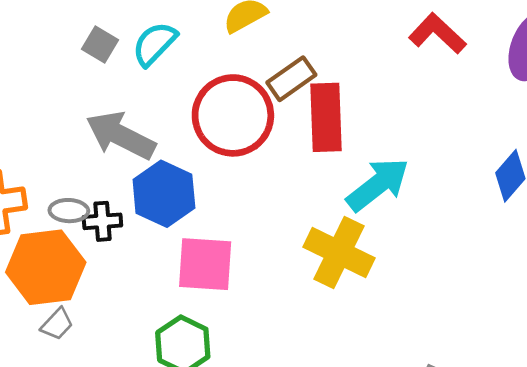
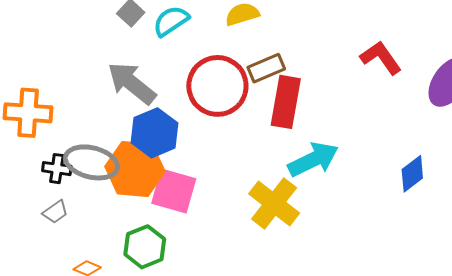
gray ellipse: (69, 211) -> (91, 162), moved, size x1.8
black cross: (102, 221) -> (57, 169), moved
orange hexagon: (46, 267) -> (135, 169), moved

